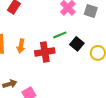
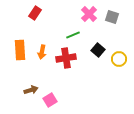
green line: (60, 35) -> (73, 35), moved

